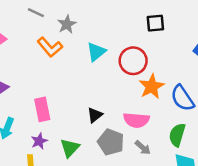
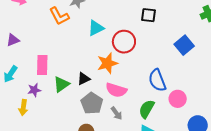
orange star: (151, 86) -> (107, 63), moved
green triangle: (70, 148) -> (61, 84), moved

